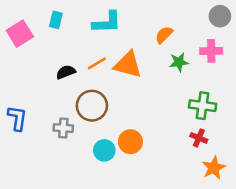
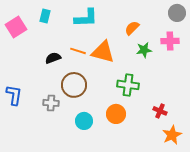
orange line: (97, 63) -> (78, 51), turned 49
green cross: (203, 106) -> (128, 85), moved
orange circle: (130, 142) -> (116, 114), moved

